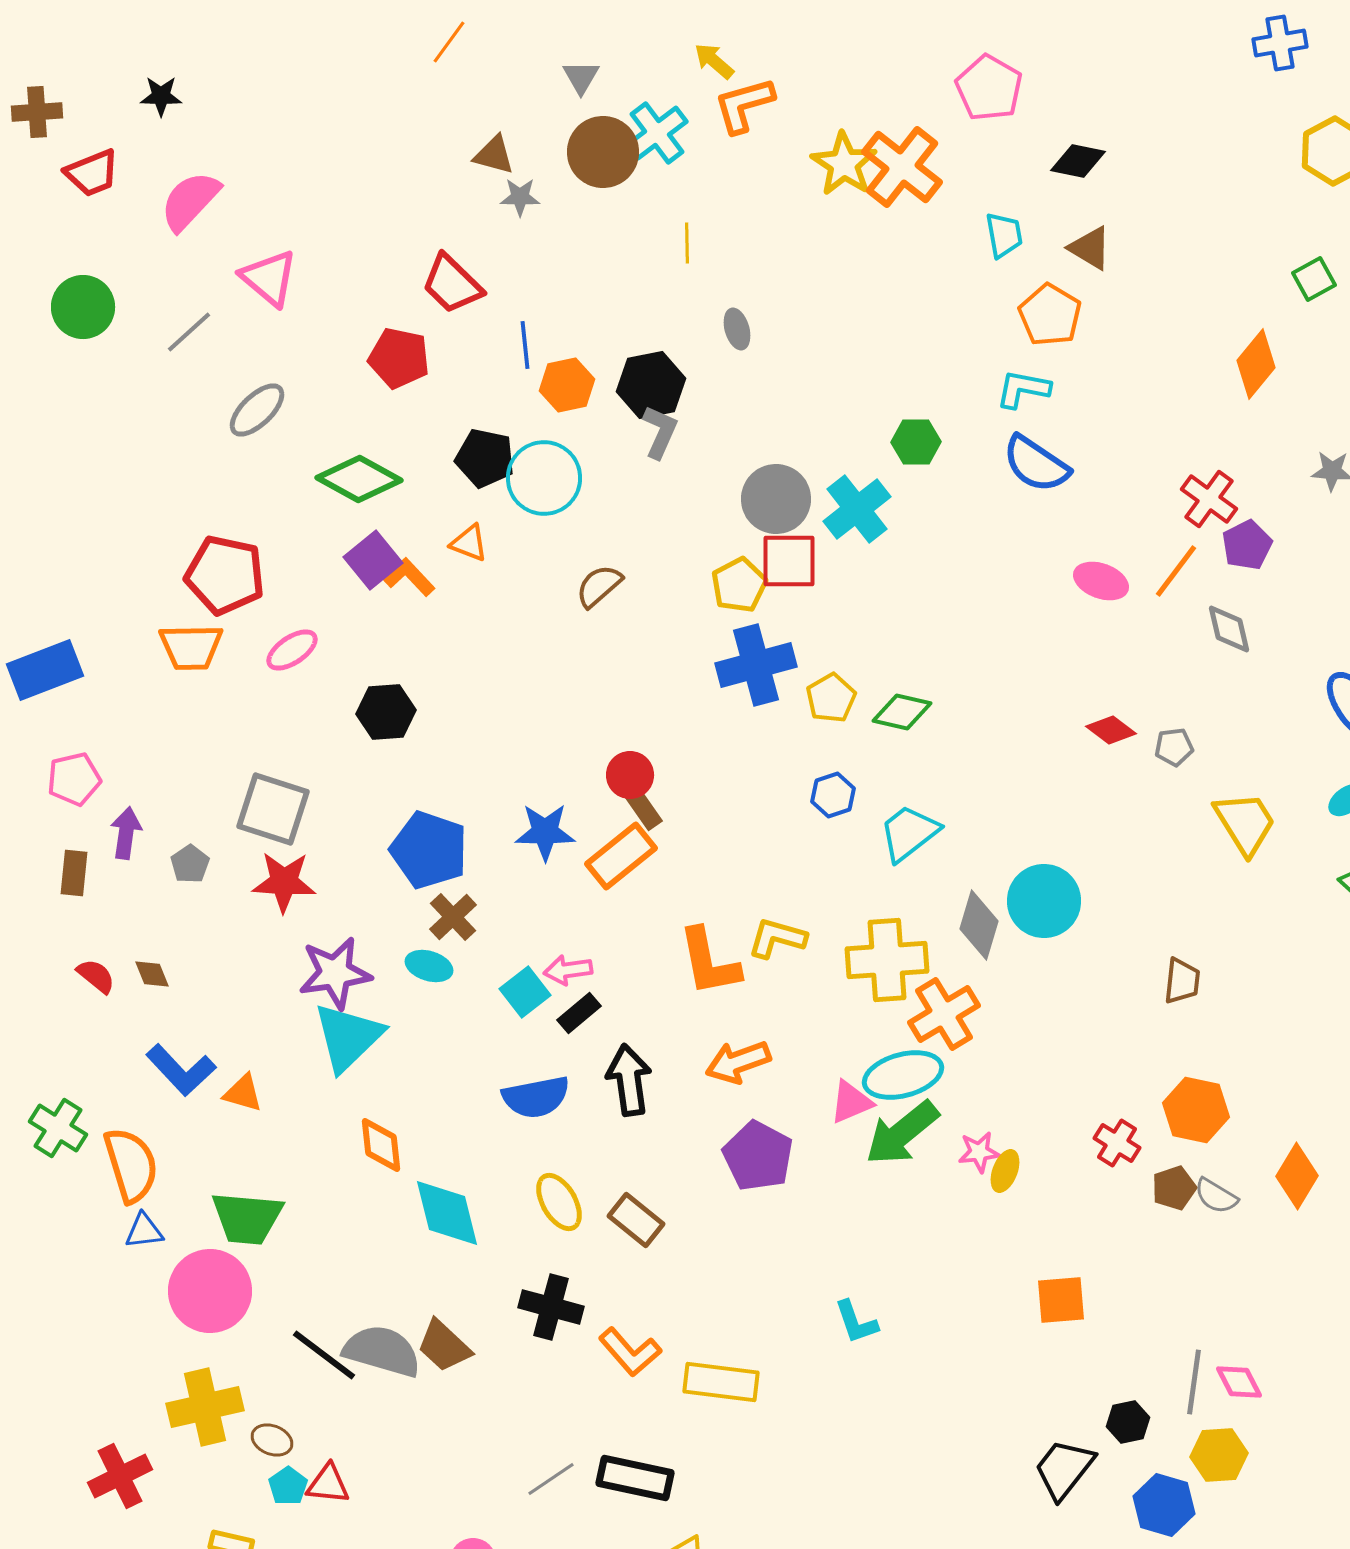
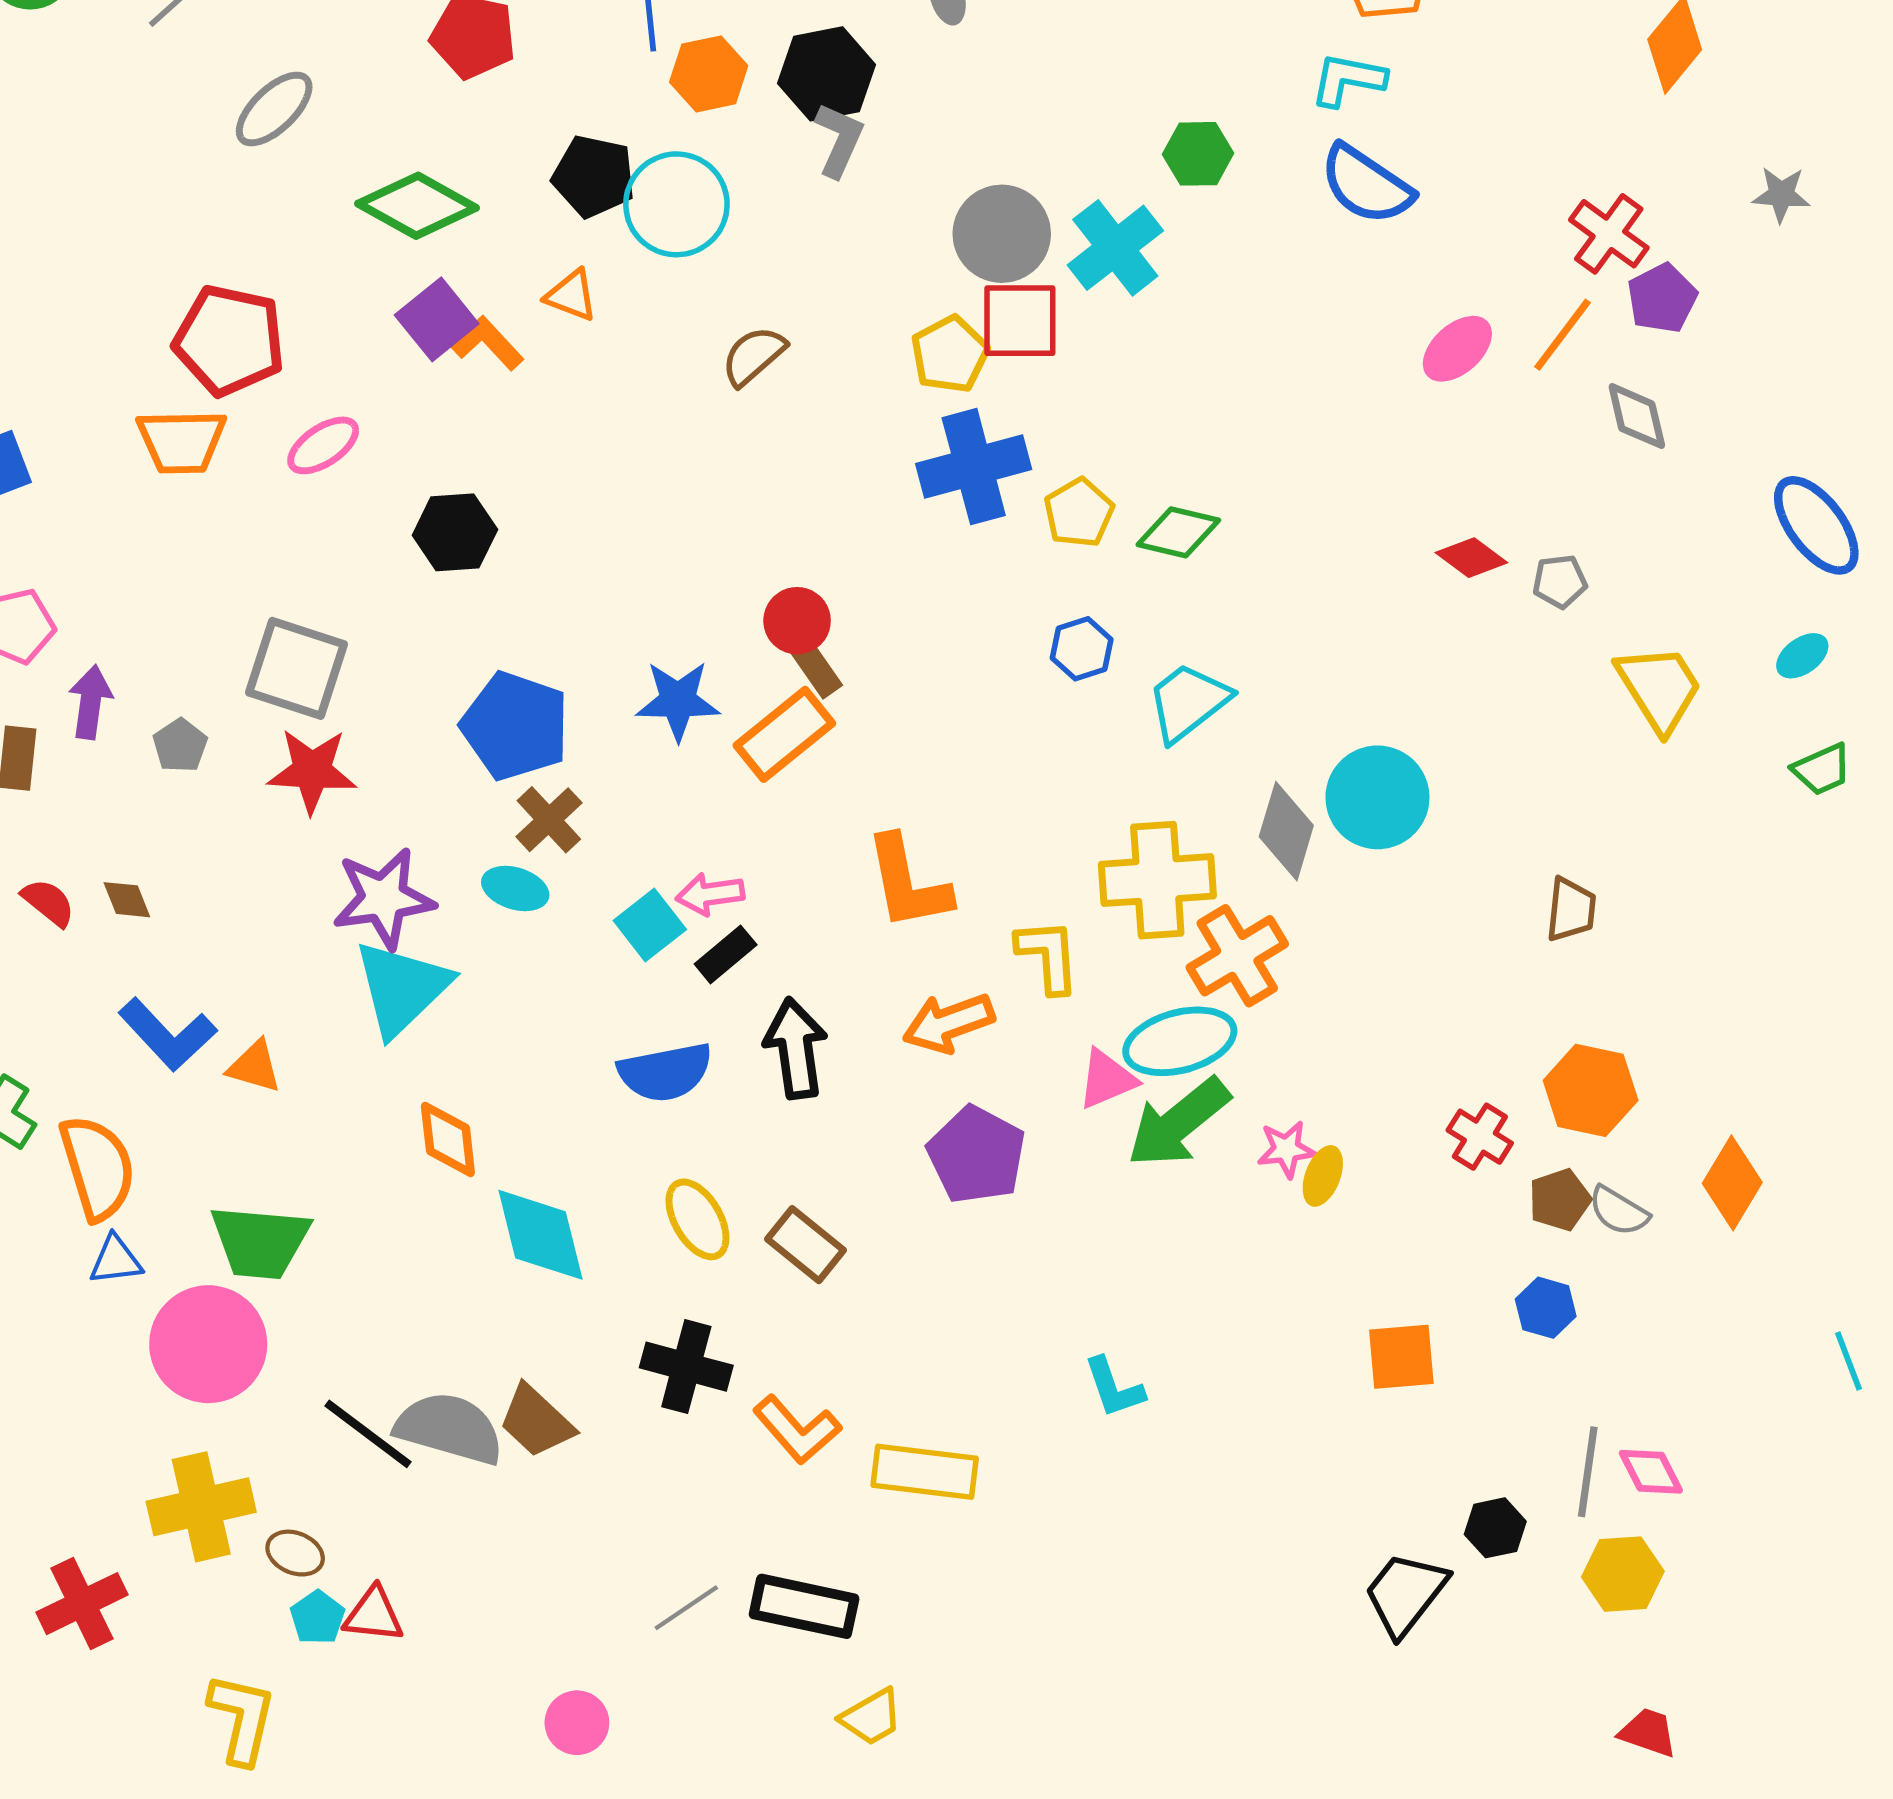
pink ellipse: (1101, 581) -> (1457, 349), turned -62
yellow L-shape: (777, 938) -> (1048, 956), moved, turned 70
blue hexagon: (1164, 1505) -> (1546, 1308), moved, size x0.7

